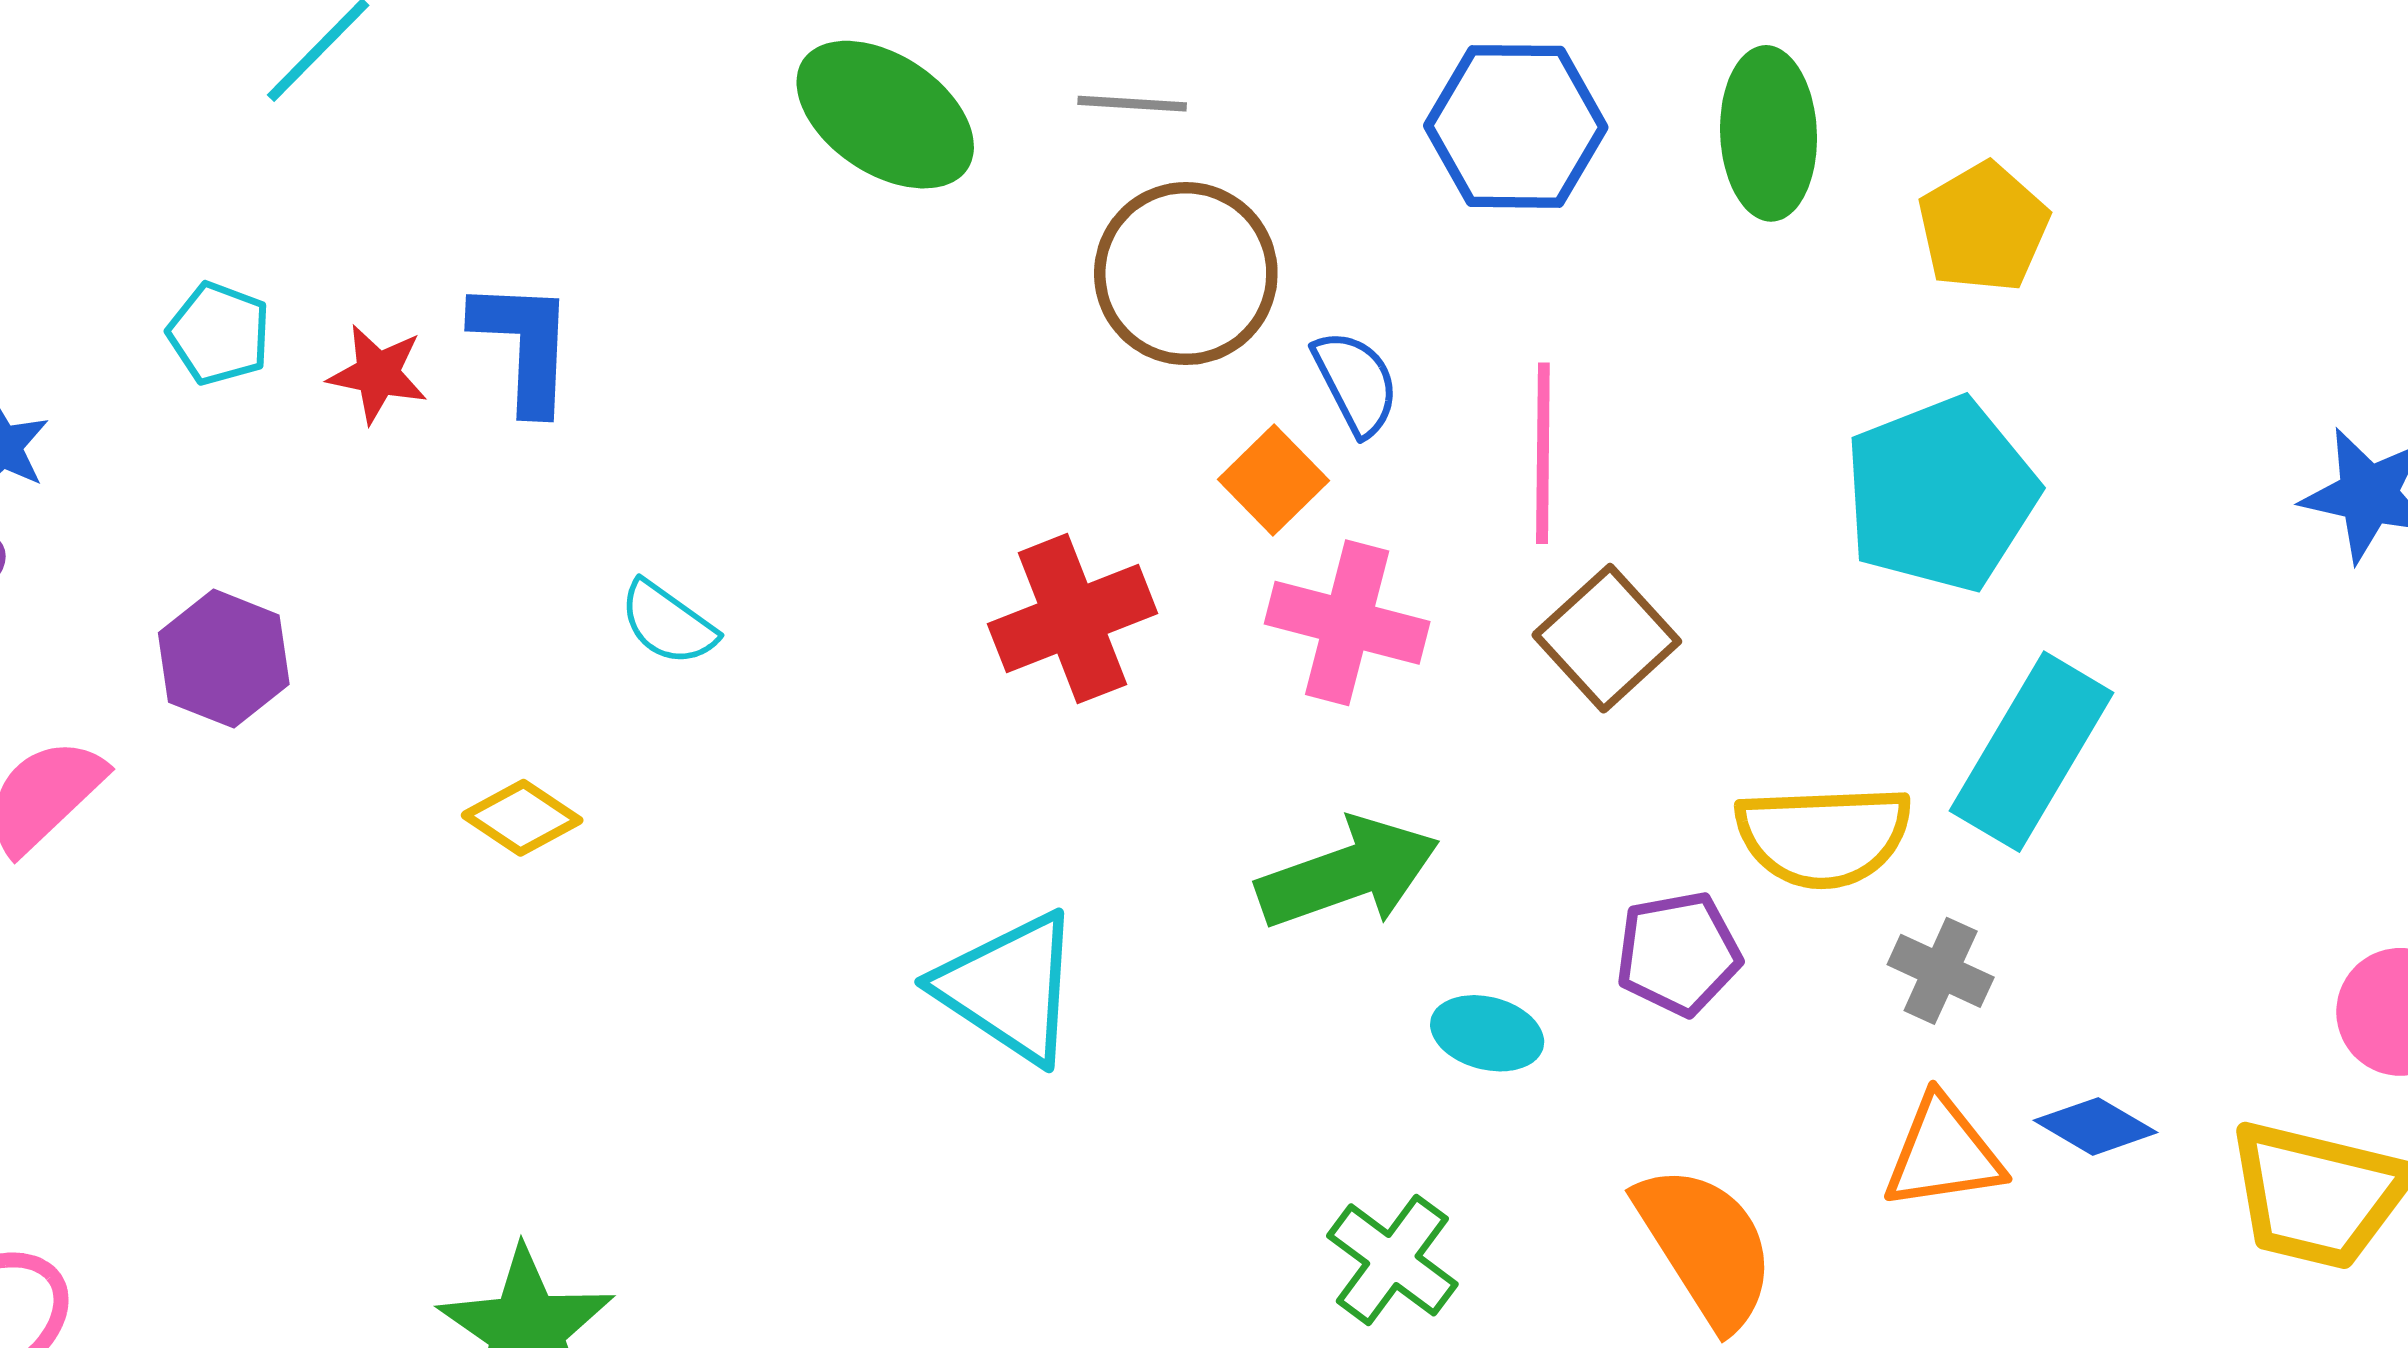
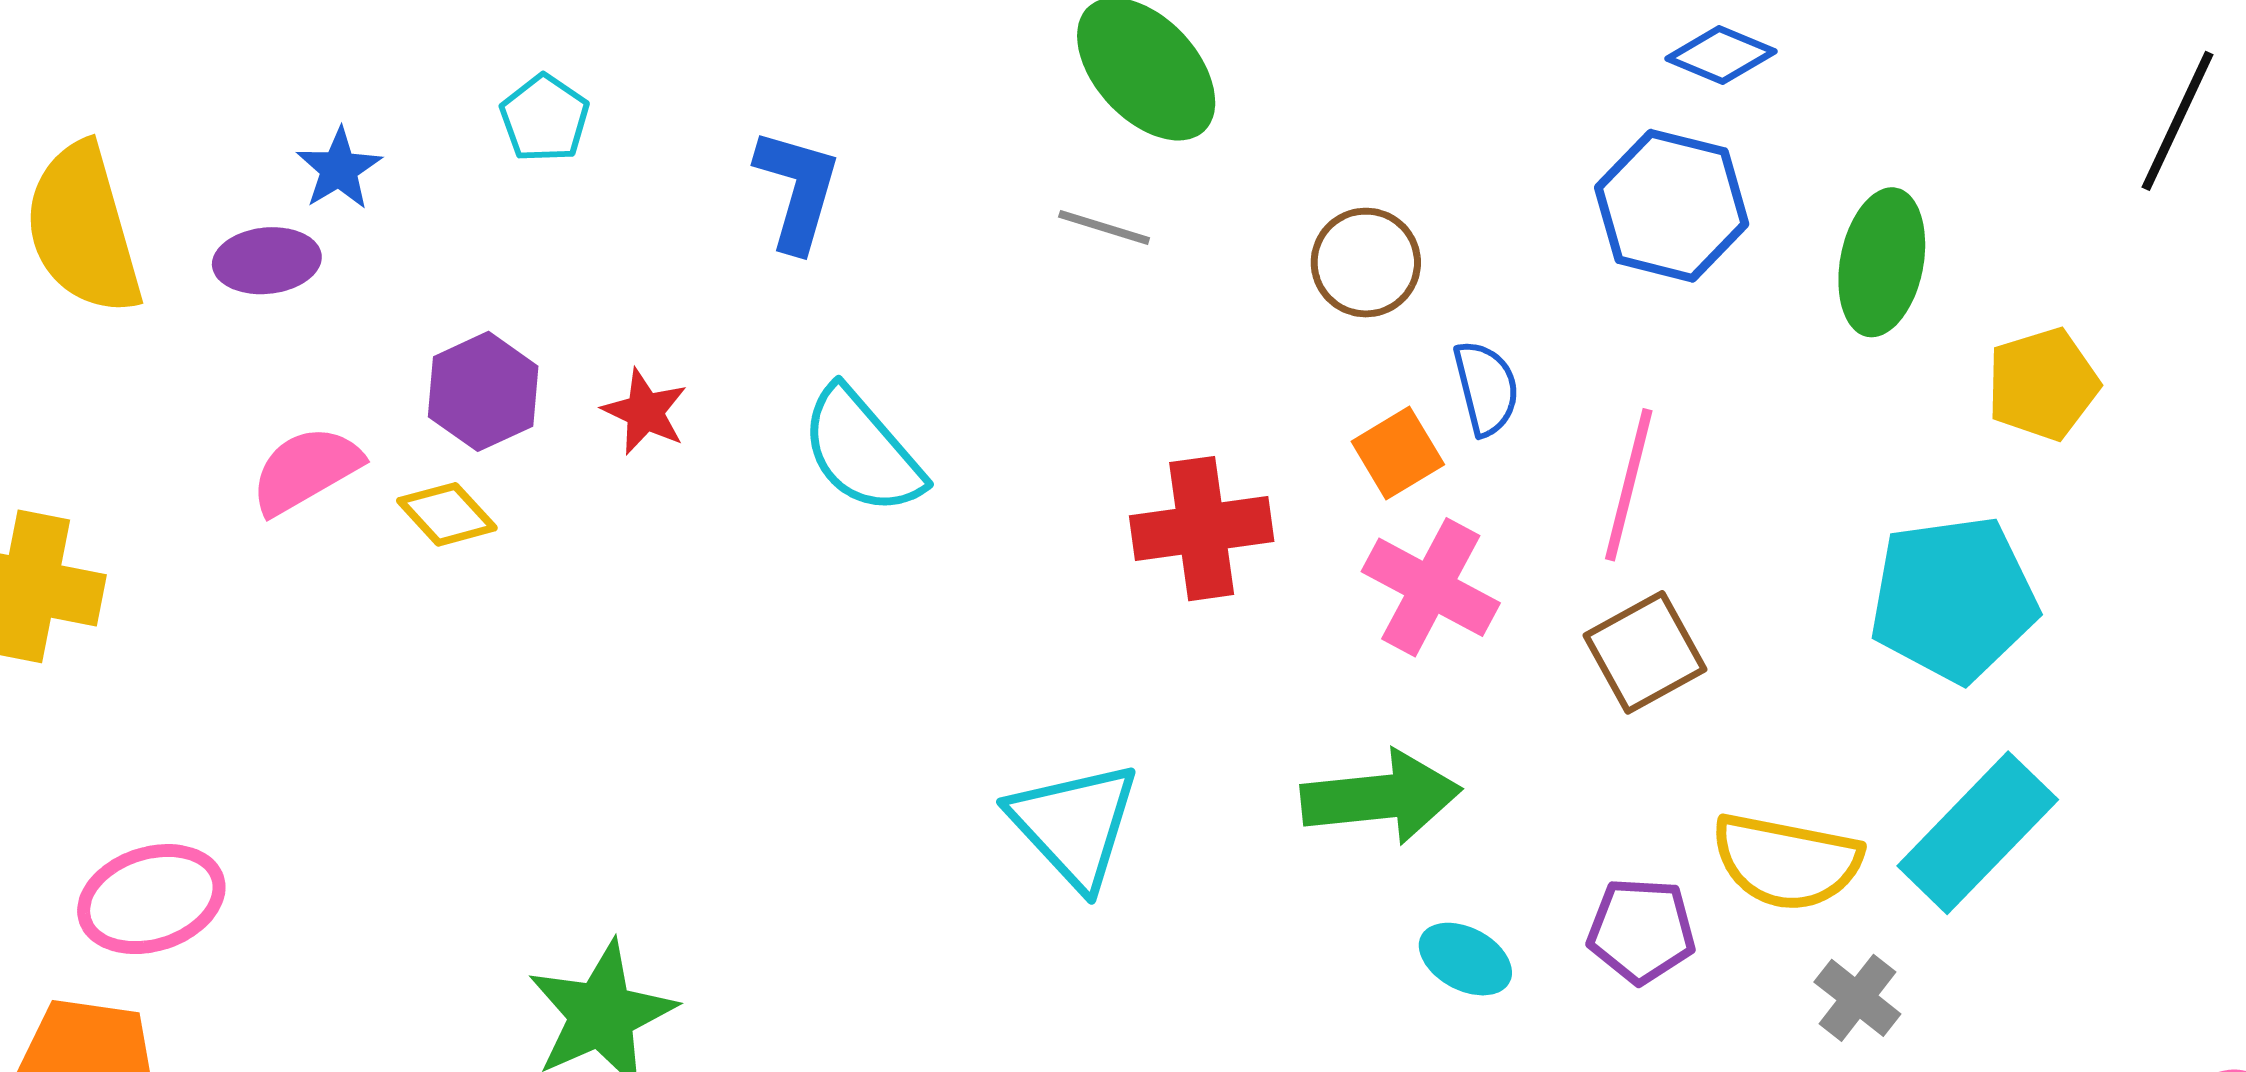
gray line: (1132, 104) -> (1104, 227), moved
brown circle: (1186, 274) -> (1366, 263), size x0.7
red star: (378, 374) -> (645, 412), moved
cyan semicircle: (668, 623) -> (862, 451), size x1.6
yellow diamond: (522, 818) -> (447, 514), moved

